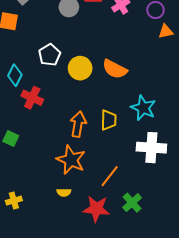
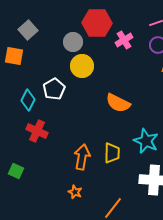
yellow circle: (80, 68) -> (82, 66), moved
cyan diamond: (15, 75) -> (28, 100), moved
orange star: (71, 160) -> (75, 192), size x0.5

